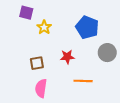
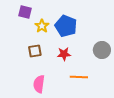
blue pentagon: (87, 27) -> (66, 26), moved
brown square: (37, 63) -> (35, 51), moved

